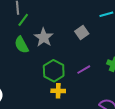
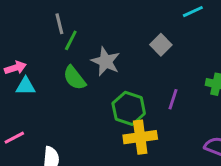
purple line: (84, 70) -> (173, 99), turned -32
yellow cross: (58, 91) -> (140, 137), size x1.5

